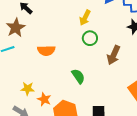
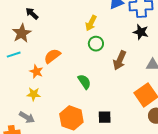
orange semicircle: (46, 51) -> (52, 56), turned 144
orange star: (44, 99) -> (36, 72), moved

